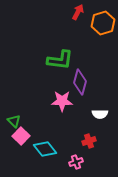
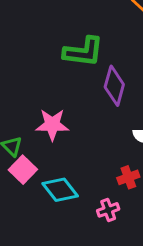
pink star: (62, 101) -> (52, 125), moved

